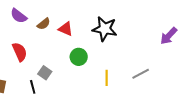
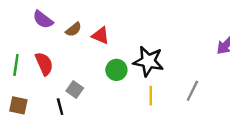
black star: (105, 29) -> (148, 61), moved
gray line: (141, 74) -> (192, 91), turned -36

